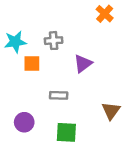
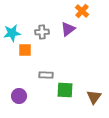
purple triangle: (83, 64) -> (68, 29), moved
brown triangle: (111, 111) -> (94, 97), moved
green square: (66, 132) -> (65, 90), moved

